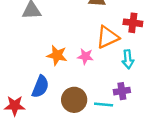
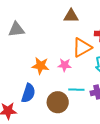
cyan line: (104, 105) -> (76, 90), moved

